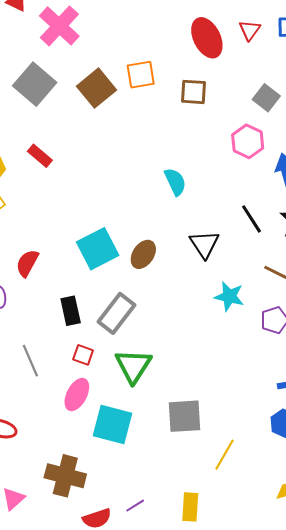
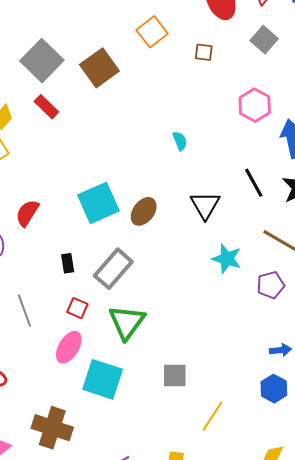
orange square: (141, 75) -> (152, 32), turned -32
gray square: (35, 84) -> (42, 61), moved
brown square: (96, 88) -> (99, 68), moved
brown square: (193, 92) -> (204, 52), size x0.7
gray square: (266, 98) -> (264, 40), moved
cyan semicircle: (175, 182) -> (180, 141), size x0.7
black rectangle: (71, 311) -> (68, 263), size x0.7
gray square: (184, 416) -> (175, 375), size x0.7

